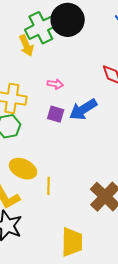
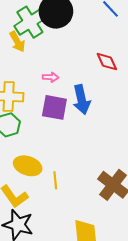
blue arrow: (83, 109) -> (82, 100), turned -64
purple square: (56, 114) -> (54, 107), size x1.5

